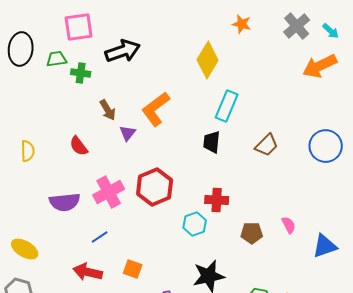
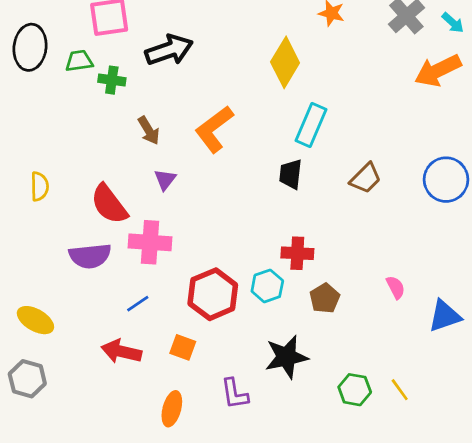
purple triangle: (128, 133) -> (165, 180), moved
red semicircle: (79, 146) -> (109, 204), moved, size x1.5
red hexagon: (155, 187) -> (213, 294), moved
pink cross: (109, 192) -> (150, 242), turned 32
brown pentagon: (252, 233) -> (325, 298), moved, turned -30

